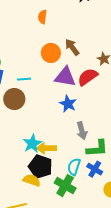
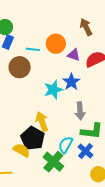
orange circle: (51, 53) -> (56, 44), moved
purple triangle: (65, 77) -> (74, 55), size x0.6
cyan star: (32, 144) -> (53, 90), moved
yellow arrow: (46, 148) -> (42, 121), turned 60

